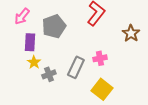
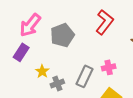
pink arrow: (22, 16) -> (30, 25), size x1.4
purple rectangle: (30, 42) -> (21, 52), moved, turned 30

